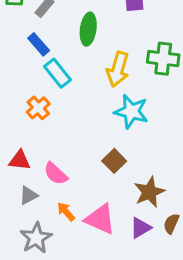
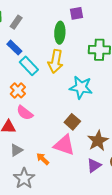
green ellipse: (88, 29) -> (60, 33), moved
yellow arrow: (118, 69) -> (55, 61), moved
pink semicircle: (56, 174) -> (25, 113), moved
pink triangle: (100, 219) -> (64, 145), moved

